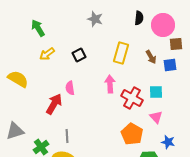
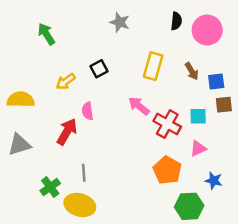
brown square: (176, 44) -> (224, 105), moved
yellow arrow: (47, 54) -> (66, 82), moved
yellow semicircle: (18, 79) -> (21, 100), turned -30
pink arrow: (110, 84) -> (139, 106), turned -48
pink triangle: (156, 117) -> (198, 148), turned 48
gray triangle: (15, 131) -> (19, 145), moved

